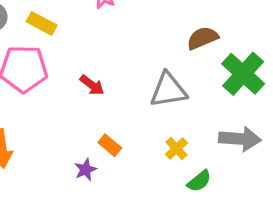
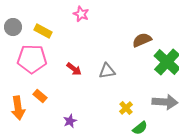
gray triangle: (168, 90) -> (107, 71), moved, size x0.7
orange rectangle: (110, 145) -> (40, 96), moved

